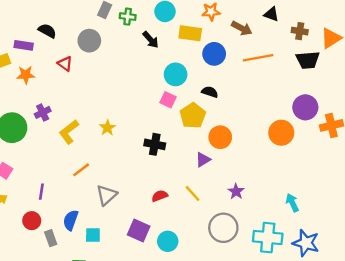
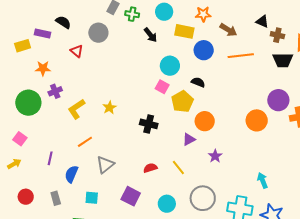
black triangle: (271, 14) -> (262, 21), moved
orange star: (26, 75) -> (43, 68), moved
purple star: (236, 191) -> (215, 156), moved
blue semicircle: (71, 220) -> (71, 174), moved
red circle: (32, 221) -> (26, 197), moved
cyan circle: (168, 241) -> (167, 204), moved

